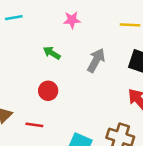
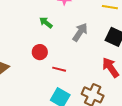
red line: (34, 125) -> (59, 69), moved

